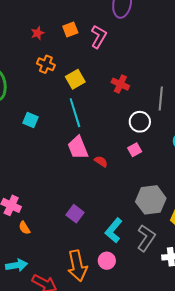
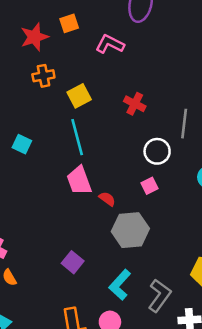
orange square: (70, 30) -> (69, 23), moved
red star: (37, 33) -> (34, 37), size x1.6
pink L-shape: (99, 37) -> (110, 44), turned -95
orange cross: (46, 64) -> (43, 76), turned -36
gray hexagon: (151, 200) -> (130, 230), moved

